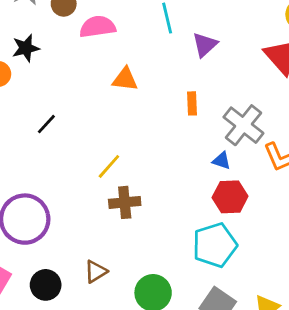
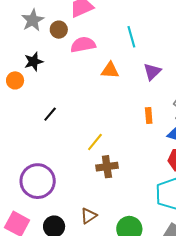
purple triangle: (205, 45) -> (152, 72), moved
orange triangle: (125, 79) -> (110, 70), moved
orange rectangle: (192, 103) -> (149, 115), moved

